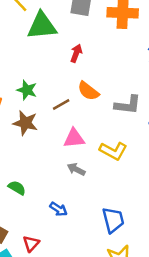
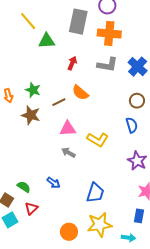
green triangle: (42, 26) -> (47, 41), size x0.7
gray L-shape: (128, 105) -> (107, 65), moved
green semicircle: (17, 188) -> (24, 187), moved
blue trapezoid: (113, 220) -> (95, 193), turned 30

